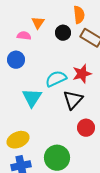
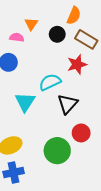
orange semicircle: (79, 15) -> (74, 16), turned 30
red star: (82, 74) -> (77, 64), moved
green circle: (57, 158) -> (57, 151), moved

